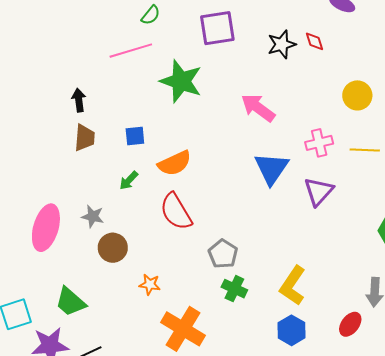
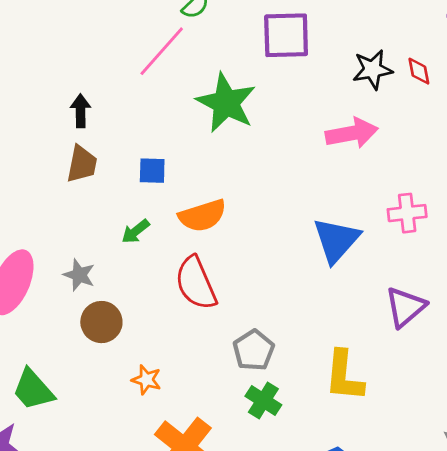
pink line: (131, 51) -> (162, 51), turned -39
pink arrow: (258, 108) -> (352, 133), moved, turned 126
purple triangle: (319, 192) -> (405, 307), moved
yellow L-shape: (293, 286) -> (344, 376), moved, turned -36

